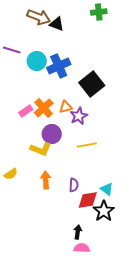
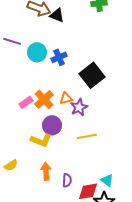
blue cross: (59, 66) -> (59, 57), size x0.7
purple semicircle: (74, 185) -> (67, 180), moved

